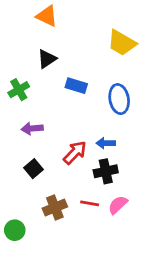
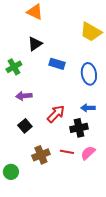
blue arrow: (106, 143) -> (88, 108), moved

